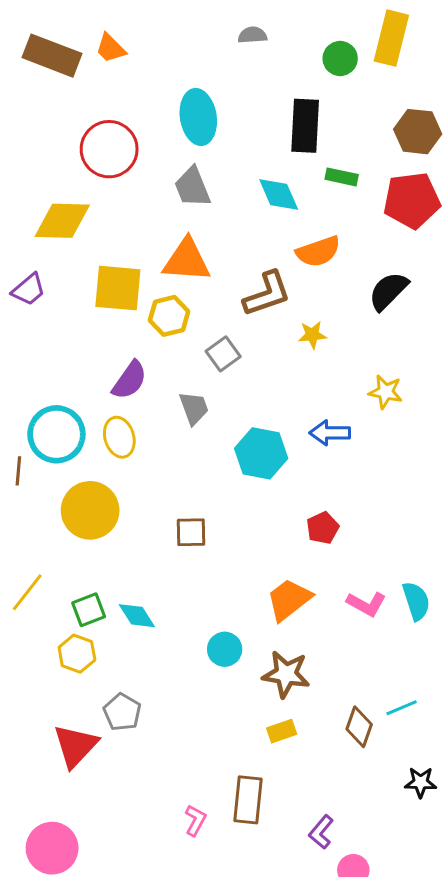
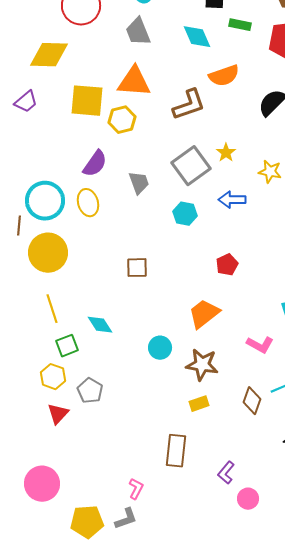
yellow star: (312, 335) -> (226, 153), moved, turned -30
gray square: (223, 354) -> (191, 166), moved, size x1.6
cyan hexagon: (261, 453) -> (185, 214), size x0.7
yellow circle: (90, 510) -> (48, 253), moved
yellow line: (27, 592) -> (52, 309), moved, turned -56
pink L-shape: (366, 604) -> (260, 345), moved
green square: (89, 610) -> (67, 346), moved
yellow hexagon: (77, 654) -> (53, 377), moved
red triangle: (75, 746) -> (58, 414), size x0.7
pink L-shape: (195, 820) -> (136, 489), moved

